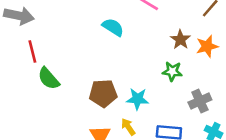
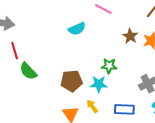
cyan semicircle: (113, 27) -> (77, 29), turned 126
green star: (172, 71) -> (109, 66), moved

